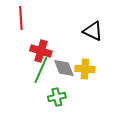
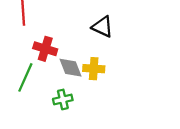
green line: (41, 70) -> (25, 77), moved

